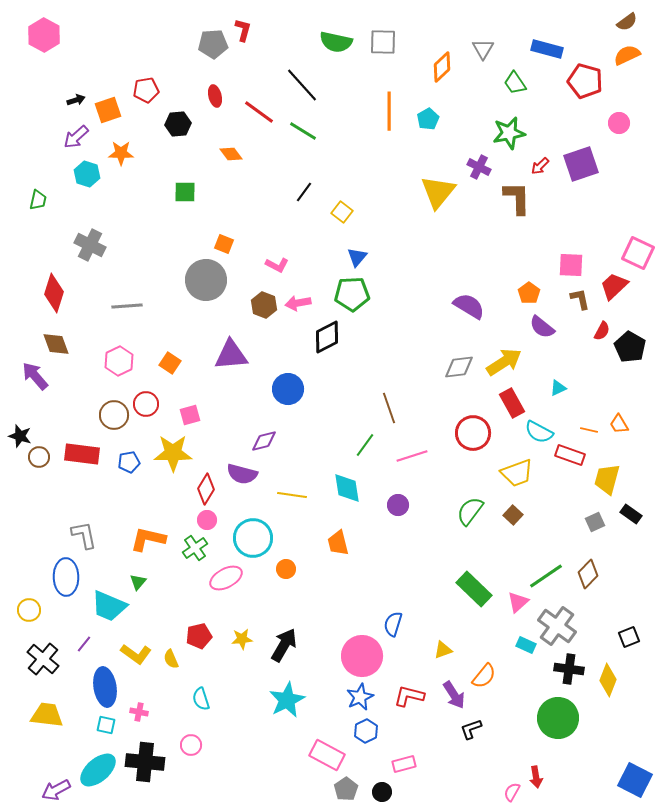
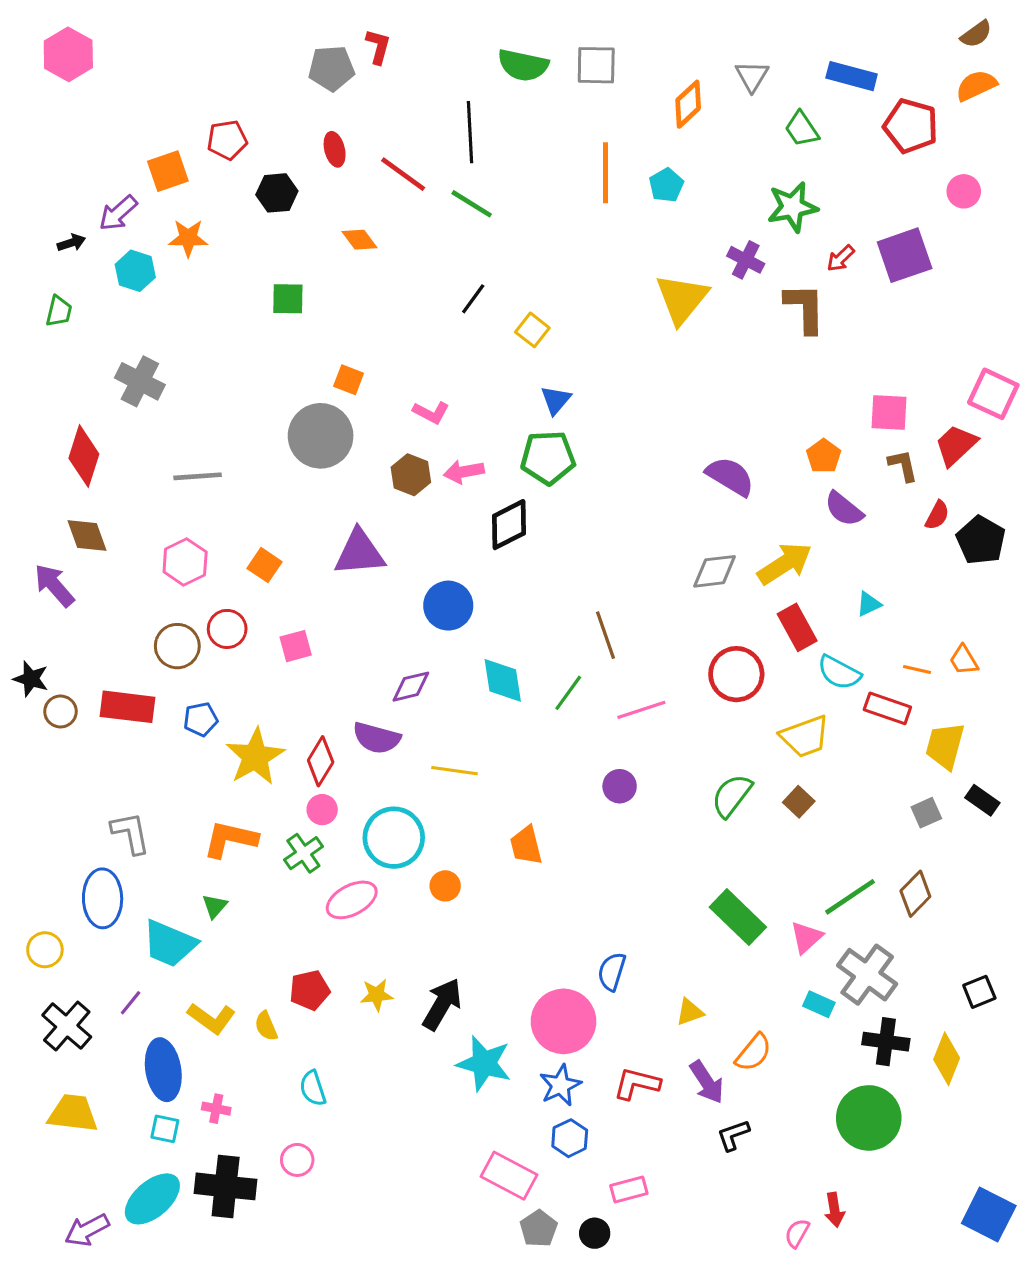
black line: (302, 85) -> (470, 132), turned 39
black arrow: (76, 100) -> (71, 243), moved
yellow star: (173, 453) -> (255, 757), moved, turned -30
cyan diamond: (347, 488) -> (503, 680), moved
cyan star: (287, 700) -> (484, 1063), moved, turned -30

